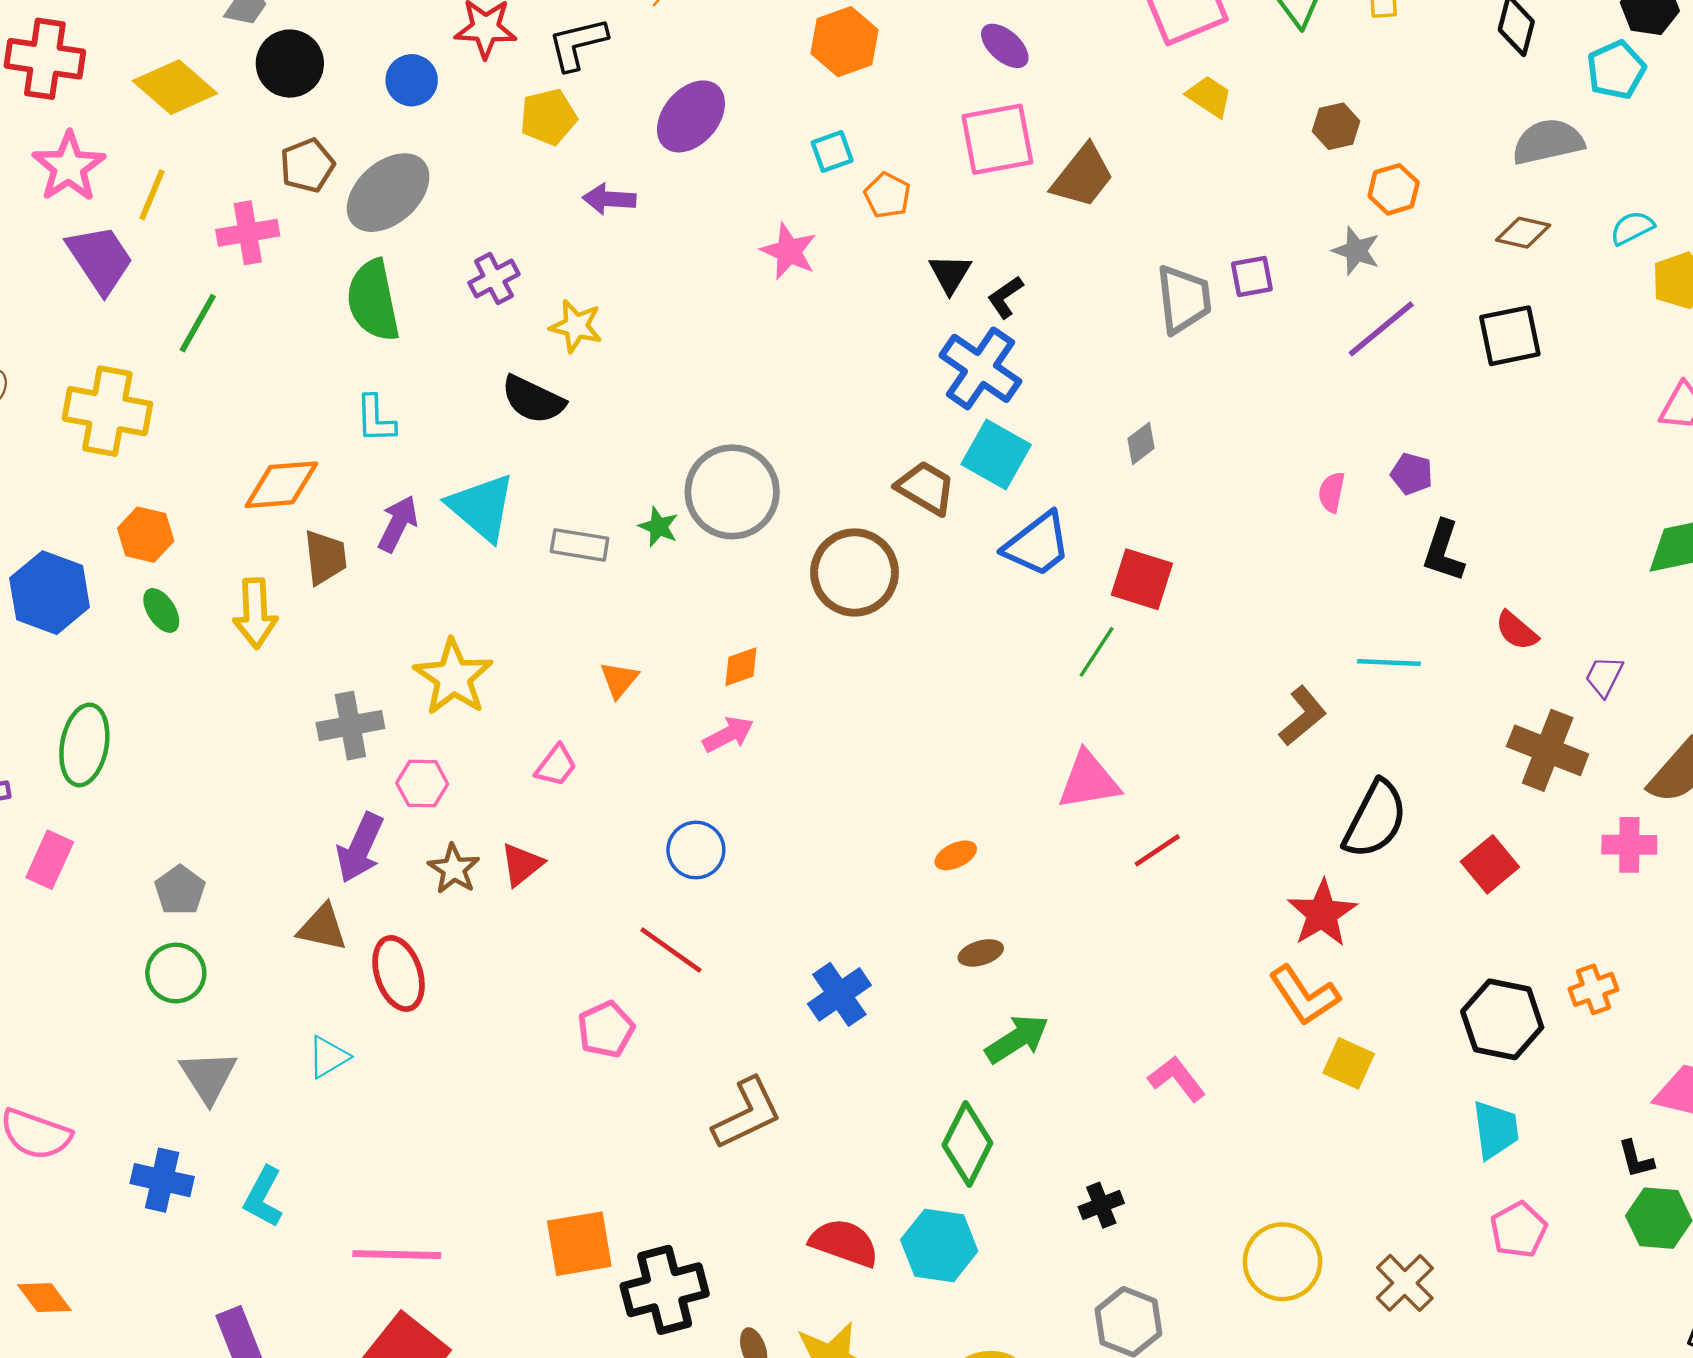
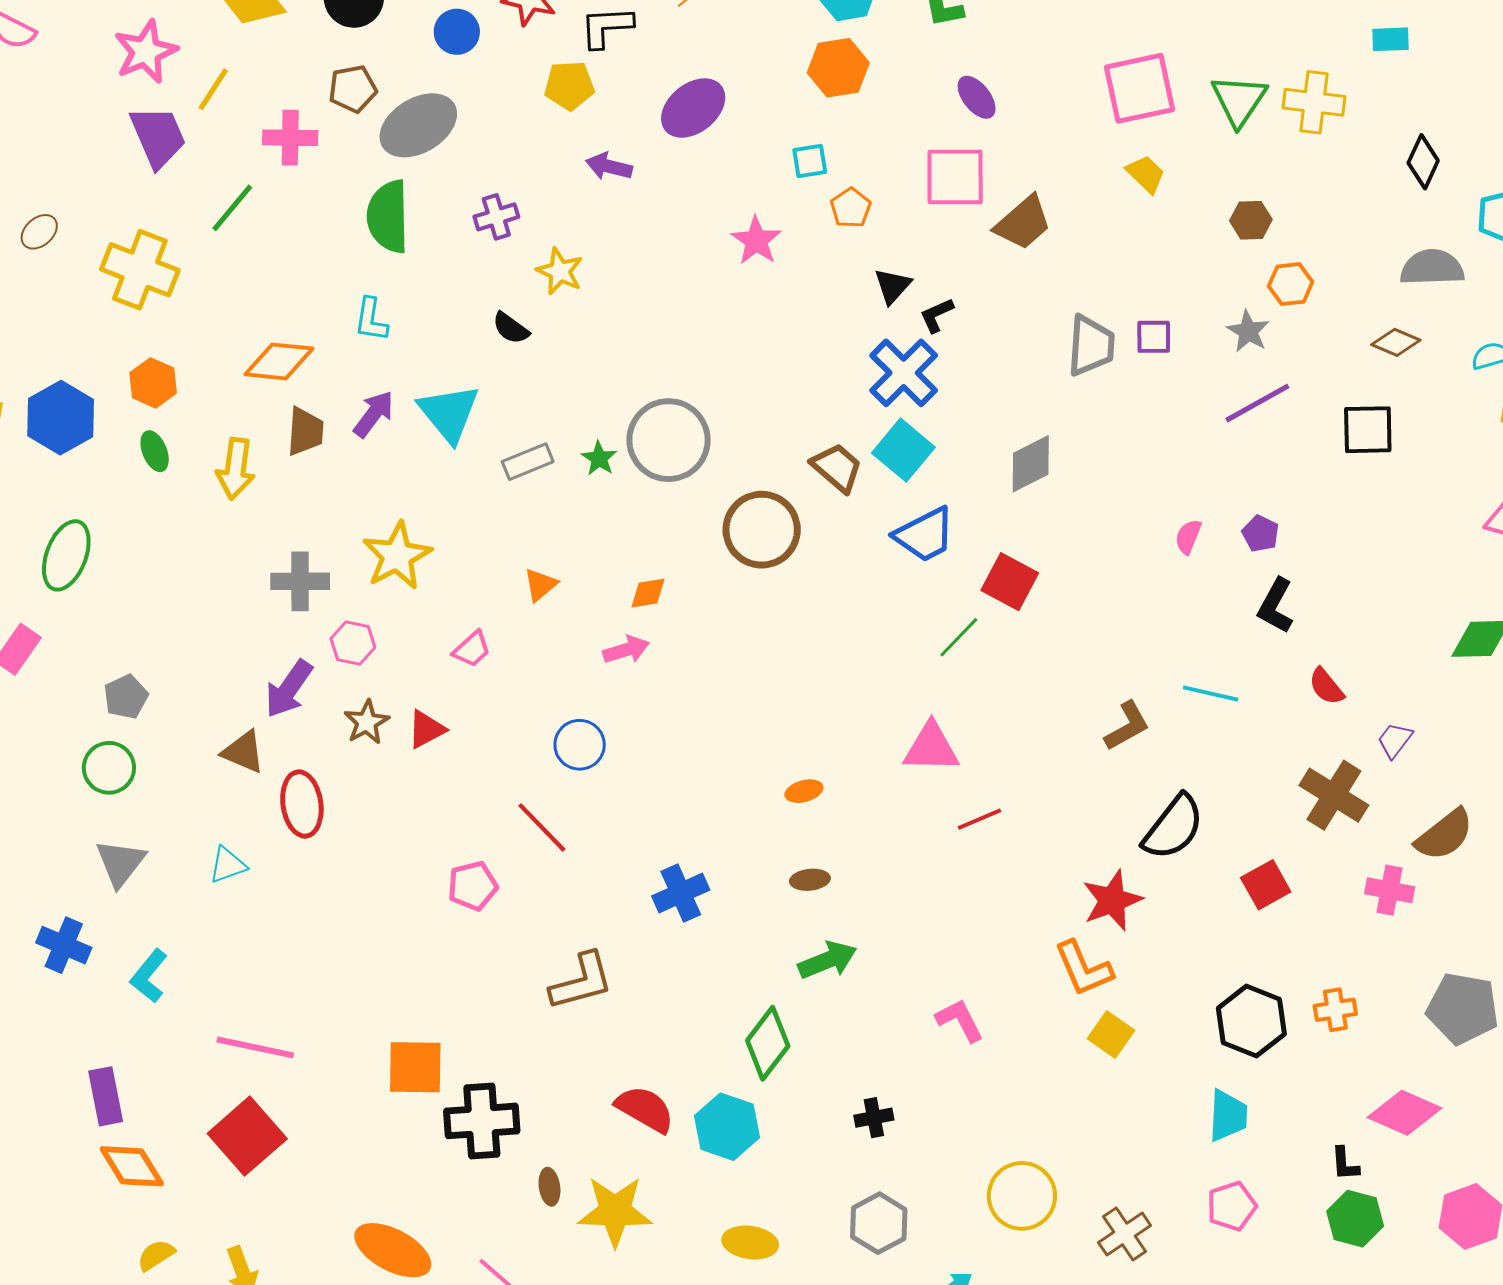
black semicircle: (533, 400) -> (511, 328), size x0.7
gray diamond: (1141, 443) -> (1031, 464), size x1.6
gray rectangle: (580, 545) -> (528, 462), turned -42

